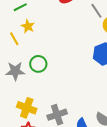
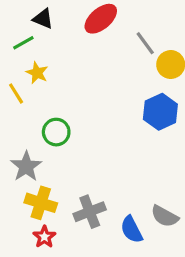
gray star: (15, 71) -> (26, 166), moved, turned -30

